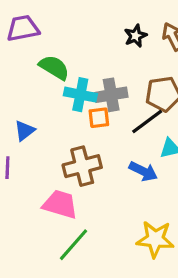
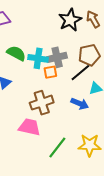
black star: (135, 36) -> (70, 20), size x1.6
green semicircle: (54, 67) -> (16, 53), moved
green line: (74, 245) -> (57, 147), moved

